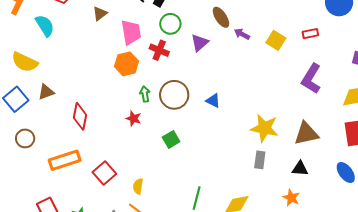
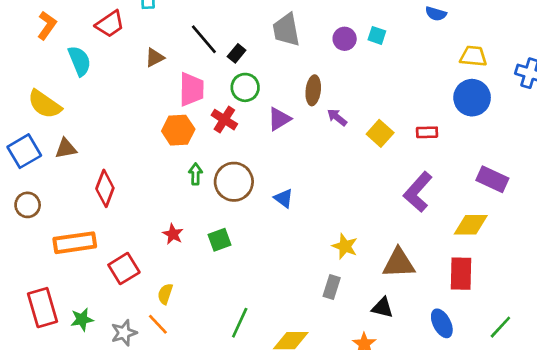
brown ellipse: (221, 17) -> (313, 90), turned 30
red star: (134, 118) -> (173, 234), moved
yellow star: (264, 128) -> (345, 246), size x0.7

